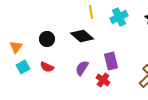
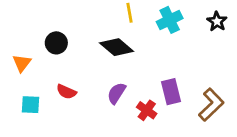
black circle: (47, 39) -> (56, 43), moved
purple rectangle: (111, 61) -> (171, 92), moved
cyan square: (23, 67) -> (30, 105), moved, turned 32

